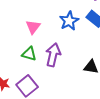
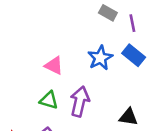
pink triangle: (33, 27) -> (54, 66), turned -42

